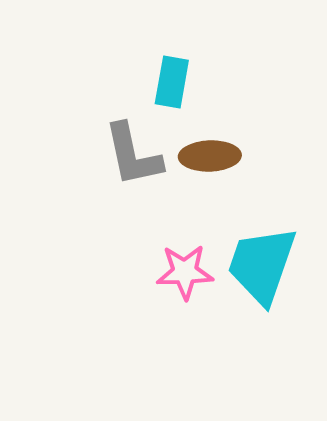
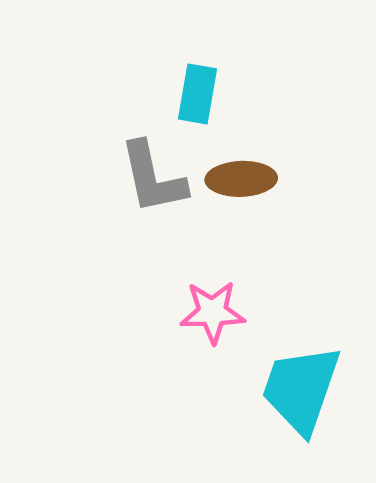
cyan trapezoid: (262, 265) -> (301, 389), moved

